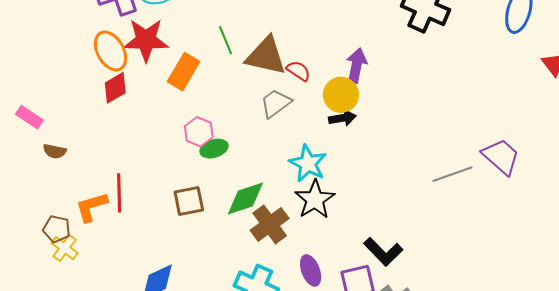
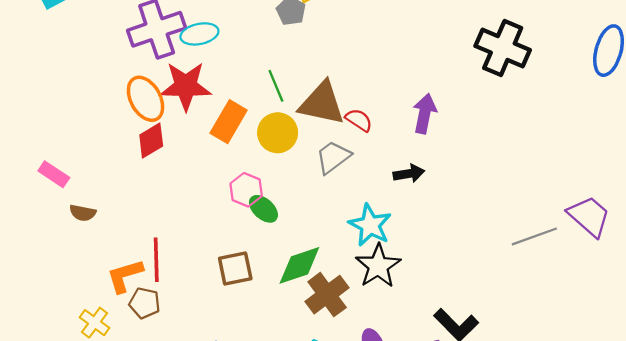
yellow circle: (341, 95) -> (278, 133), moved
green ellipse: (214, 149) -> (263, 209), turned 60
brown pentagon: (57, 229) -> (145, 303), moved

